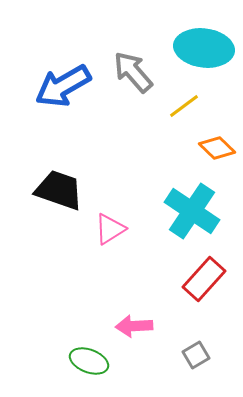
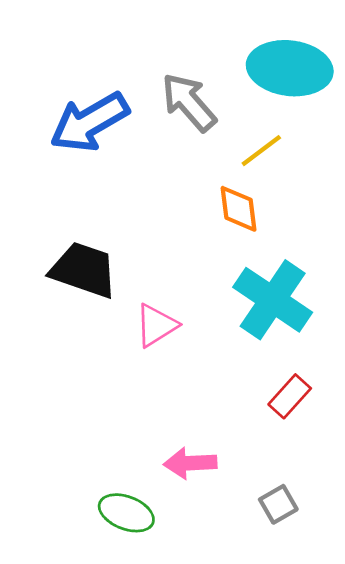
orange diamond: (217, 148) -> (239, 209), moved, turned 39
red rectangle: (204, 279) -> (290, 396), size x0.7

